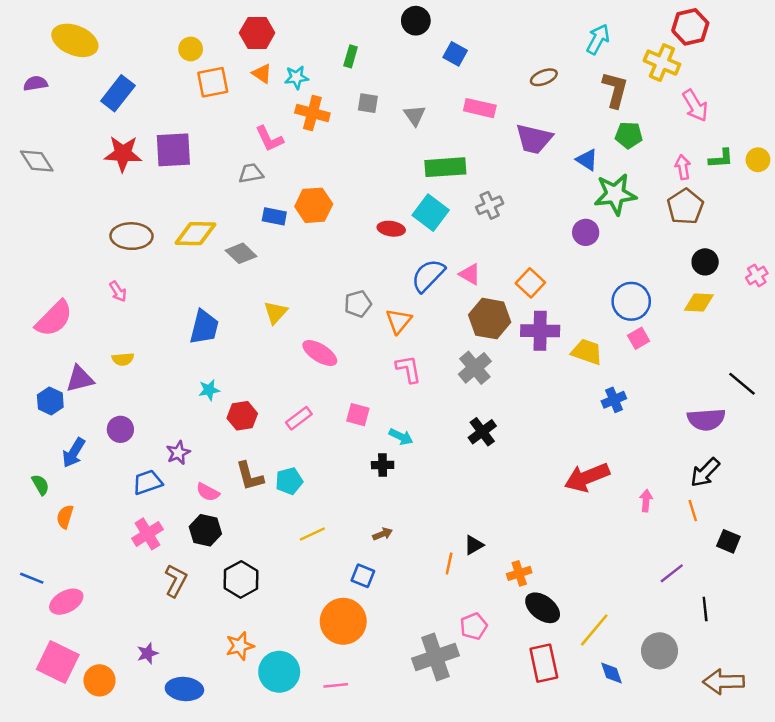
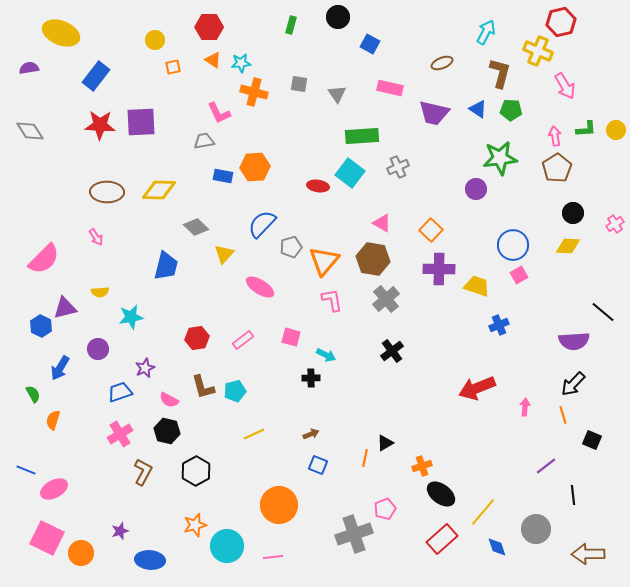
green rectangle: (351, 56) -> (291, 25), moved
orange square: (213, 82) -> (173, 67), size x0.6
blue triangle: (587, 160) -> (478, 109), moved
gray diamond: (241, 253) -> (196, 227), moved
blue semicircle: (428, 275) -> (262, 224), moved
brown hexagon: (490, 319) -> (373, 259), moved
orange triangle: (399, 321) -> (324, 261), size x1.4
cyan star: (209, 390) -> (131, 317), moved, size x1.4
blue square: (363, 576) -> (318, 465), moved
red rectangle: (544, 663) -> (442, 539), turned 60

